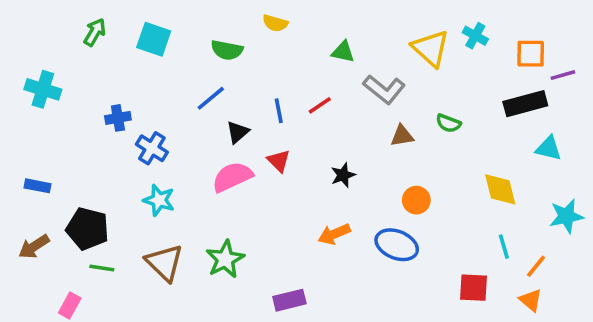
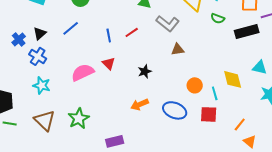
blue cross: (118, 118) -> (19, 39), turned -32
green semicircle: (448, 123) -> (218, 18), moved
black triangle: (238, 132) -> (40, 33), moved
cyan triangle: (549, 148) -> (260, 67), moved
orange circle: (416, 200) -> (195, 85), moved
cyan line: (504, 247) -> (215, 93), moved
orange line: (536, 266) -> (240, 124), moved
red square: (473, 288) -> (209, 114), moved

